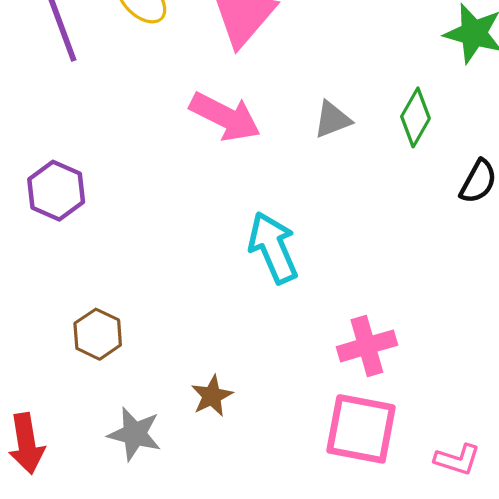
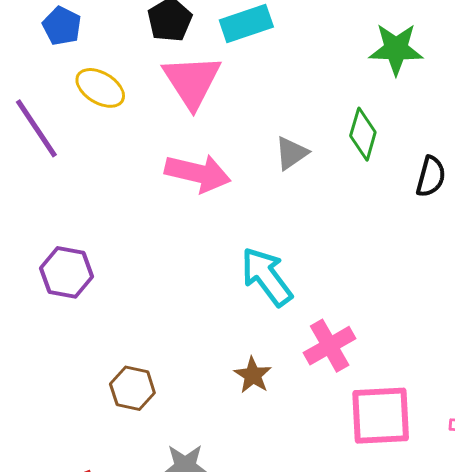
pink cross: (367, 346) -> (330, 346), moved
brown star: (212, 396) -> (253, 375), moved

